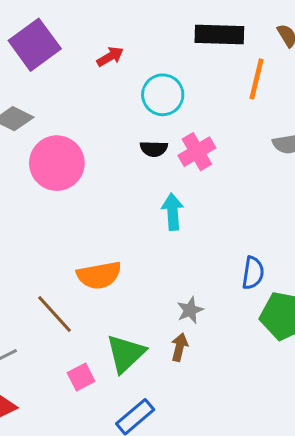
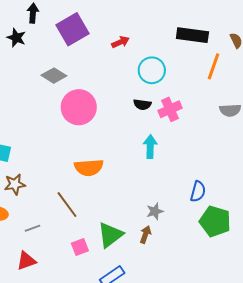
orange semicircle: (99, 275) -> (89, 168), moved

